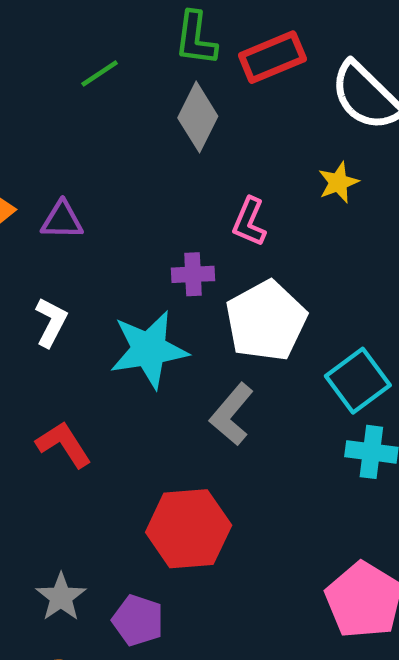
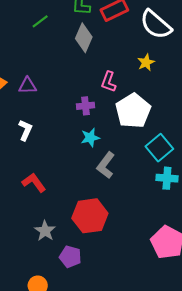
white pentagon: (266, 321) -> (133, 111), moved
cyan star: (149, 350) -> (90, 138), moved, size x0.6
gray star: (61, 597) -> (45, 231), moved

